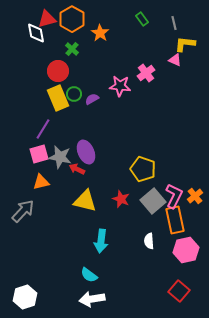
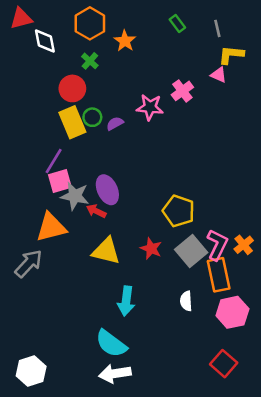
red triangle: (47, 19) -> (21, 18), moved
pink square: (39, 154) -> (60, 181), moved
orange triangle: (41, 182) -> (51, 227), size x1.5
cyan semicircle: (89, 275) -> (111, 344), size x1.5

